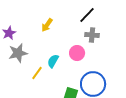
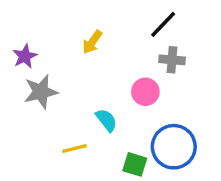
cyan semicircle: (53, 61) -> (106, 120), moved, turned 112
yellow line: (37, 73) -> (74, 148), moved, turned 40

